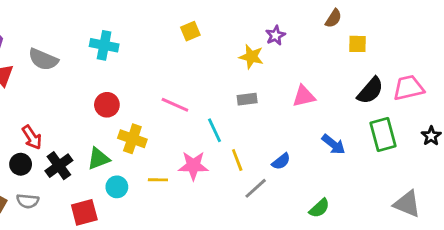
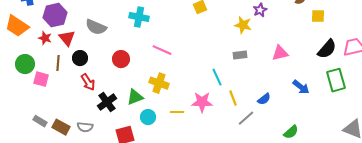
red circle: (107, 105) -> (121, 59), moved
pink line: (175, 105) -> (162, 50), moved
black circle: (21, 164) -> (80, 58), moved

